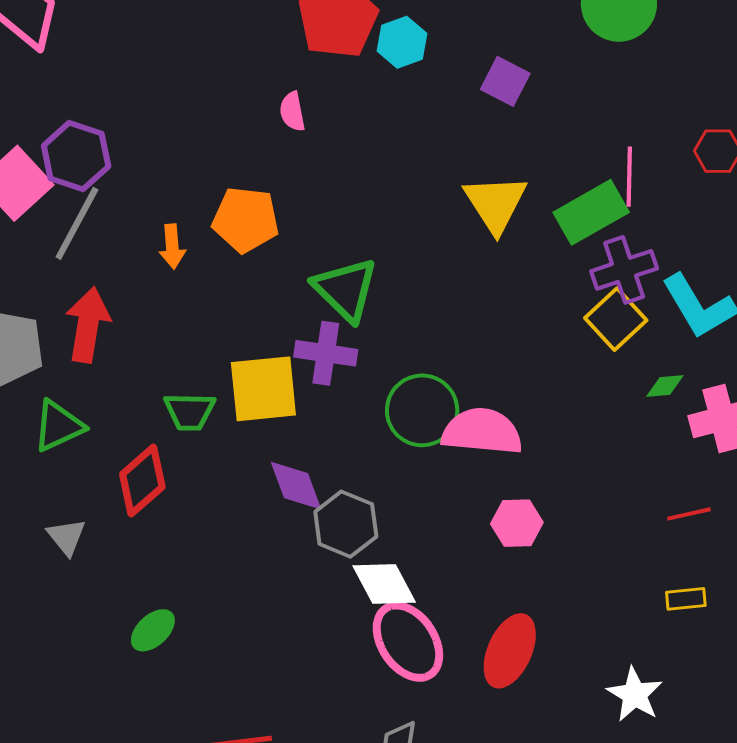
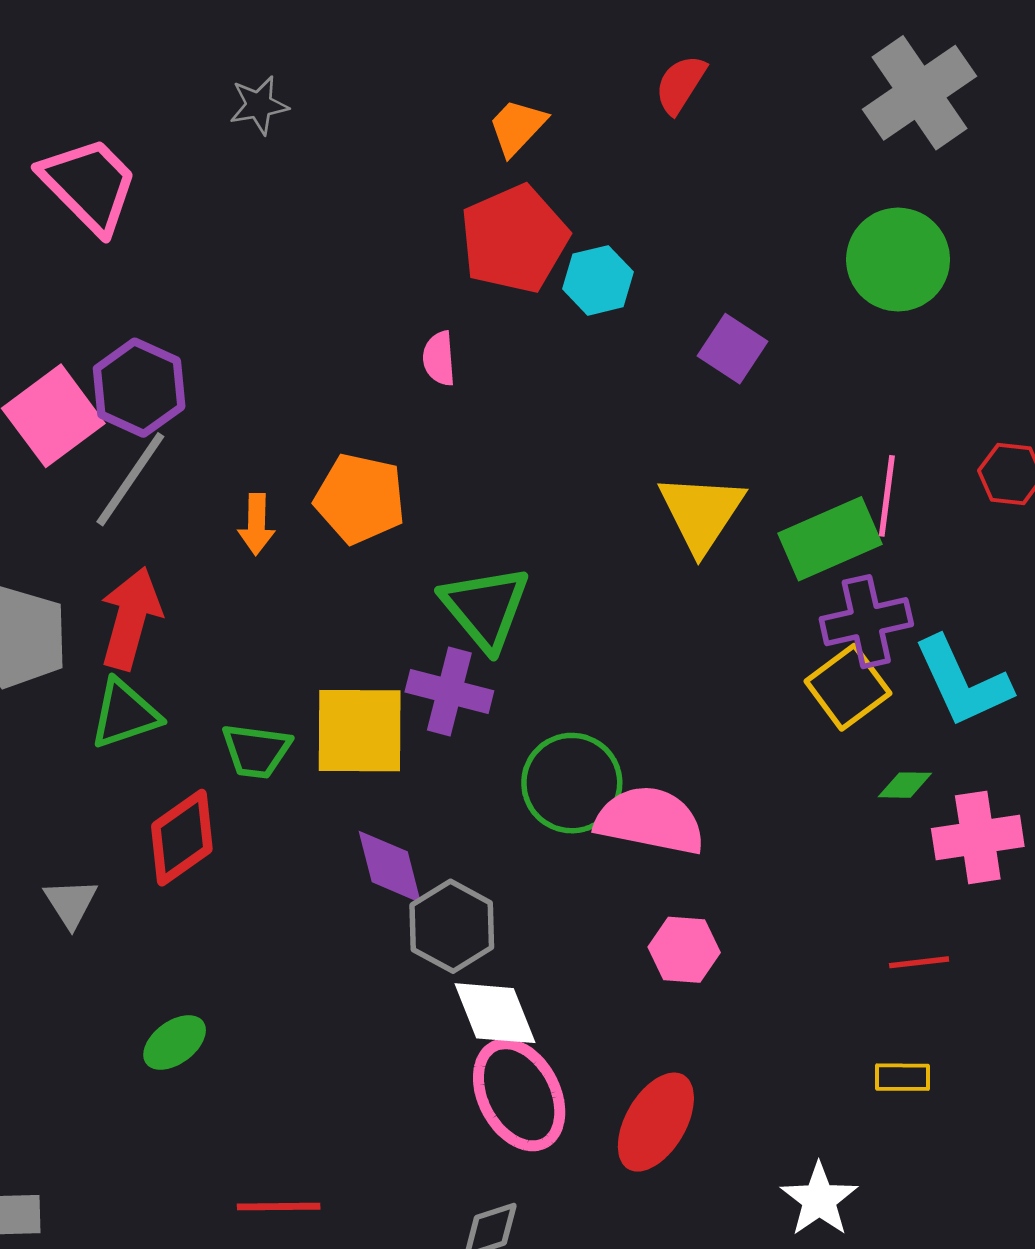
green triangle: (58, 426) -> (125, 714), moved

